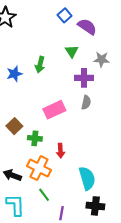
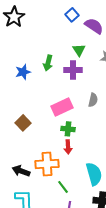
purple cross: (84, 78) -> (73, 70), moved
green cross: (35, 138) -> (68, 129), moved
orange cross: (39, 168) -> (47, 164), turned -30
green line: (44, 195) -> (63, 187), moved

